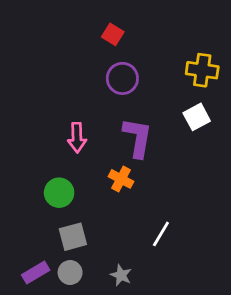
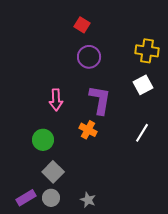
white line: (161, 234) -> (142, 133), moved
gray square: (73, 237) -> (53, 172), turned -30

